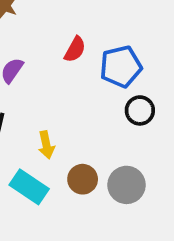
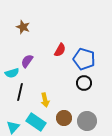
blue pentagon: (121, 67) -> (84, 59), turned 30
black circle: (140, 110) -> (84, 83), moved

